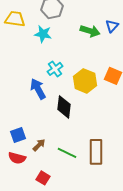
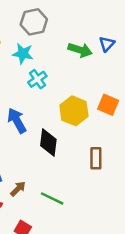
cyan cross: (55, 69) -> (37, 79), moved
brown rectangle: (96, 152) -> (96, 158), moved, size x0.7

